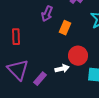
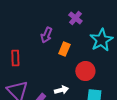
red circle: (78, 56) -> (85, 71), moved

